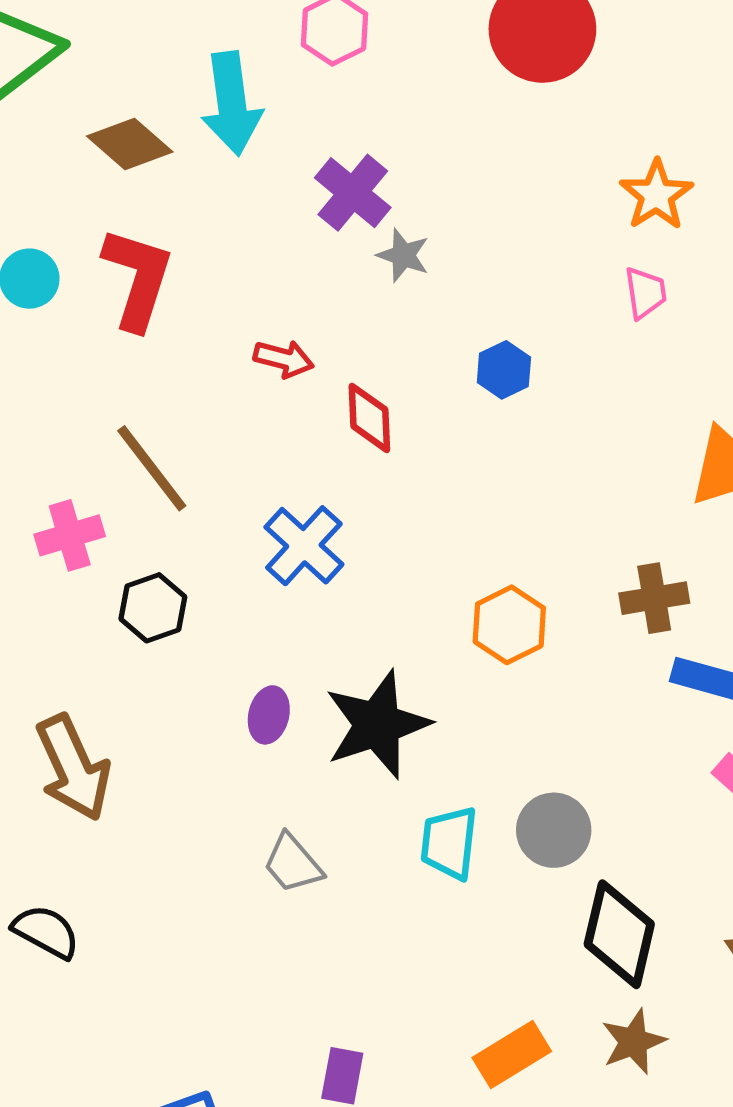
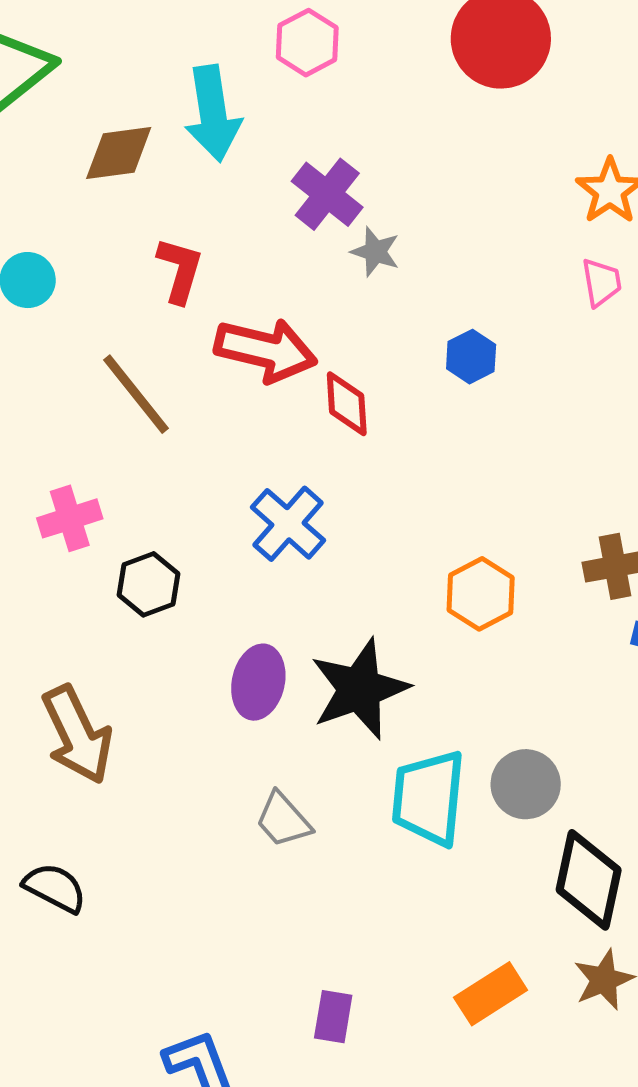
brown diamond: (130, 144) -> (119, 153), turned -48
red L-shape: (138, 278) -> (180, 270), moved, size x0.7
red arrow: (284, 359) -> (266, 350), size x1.8
brown line: (152, 468) -> (136, 394), moved
purple ellipse: (269, 715) -> (258, 682), size x1.4
cyan trapezoid: (449, 843) -> (429, 798), size x1.4

